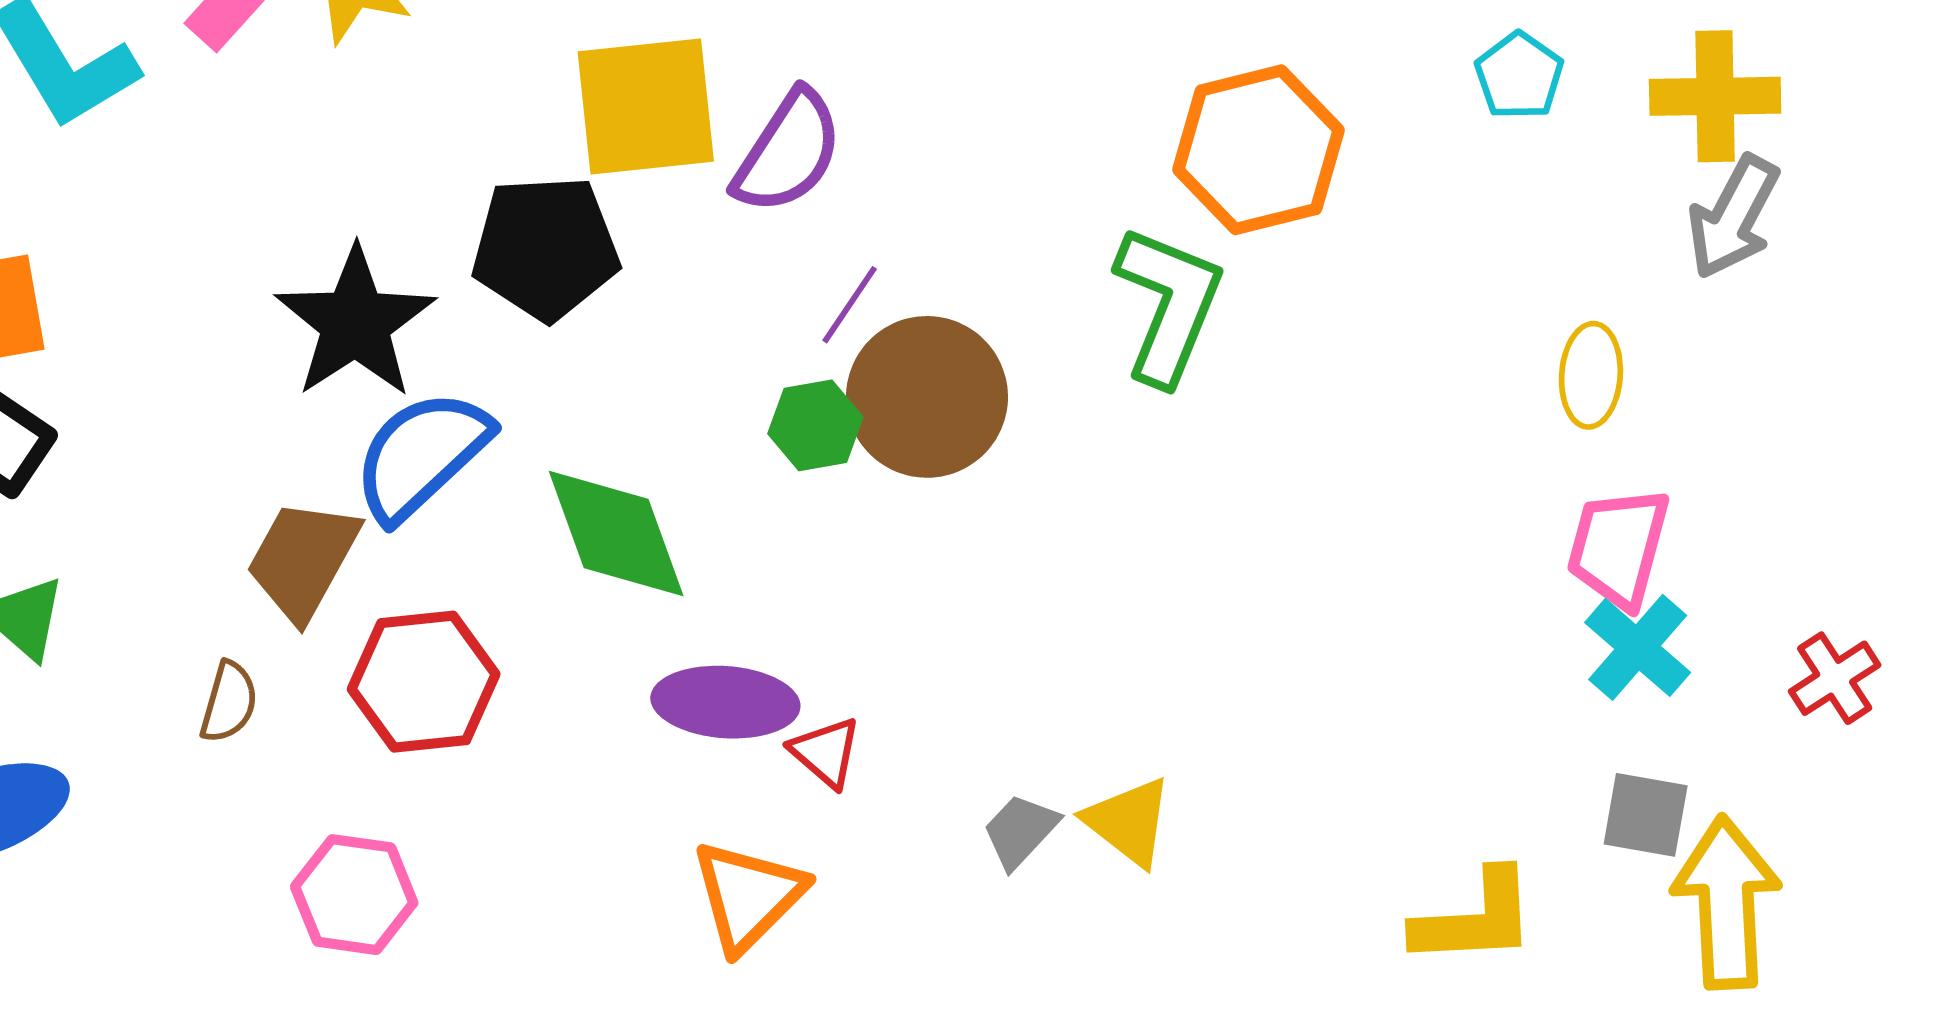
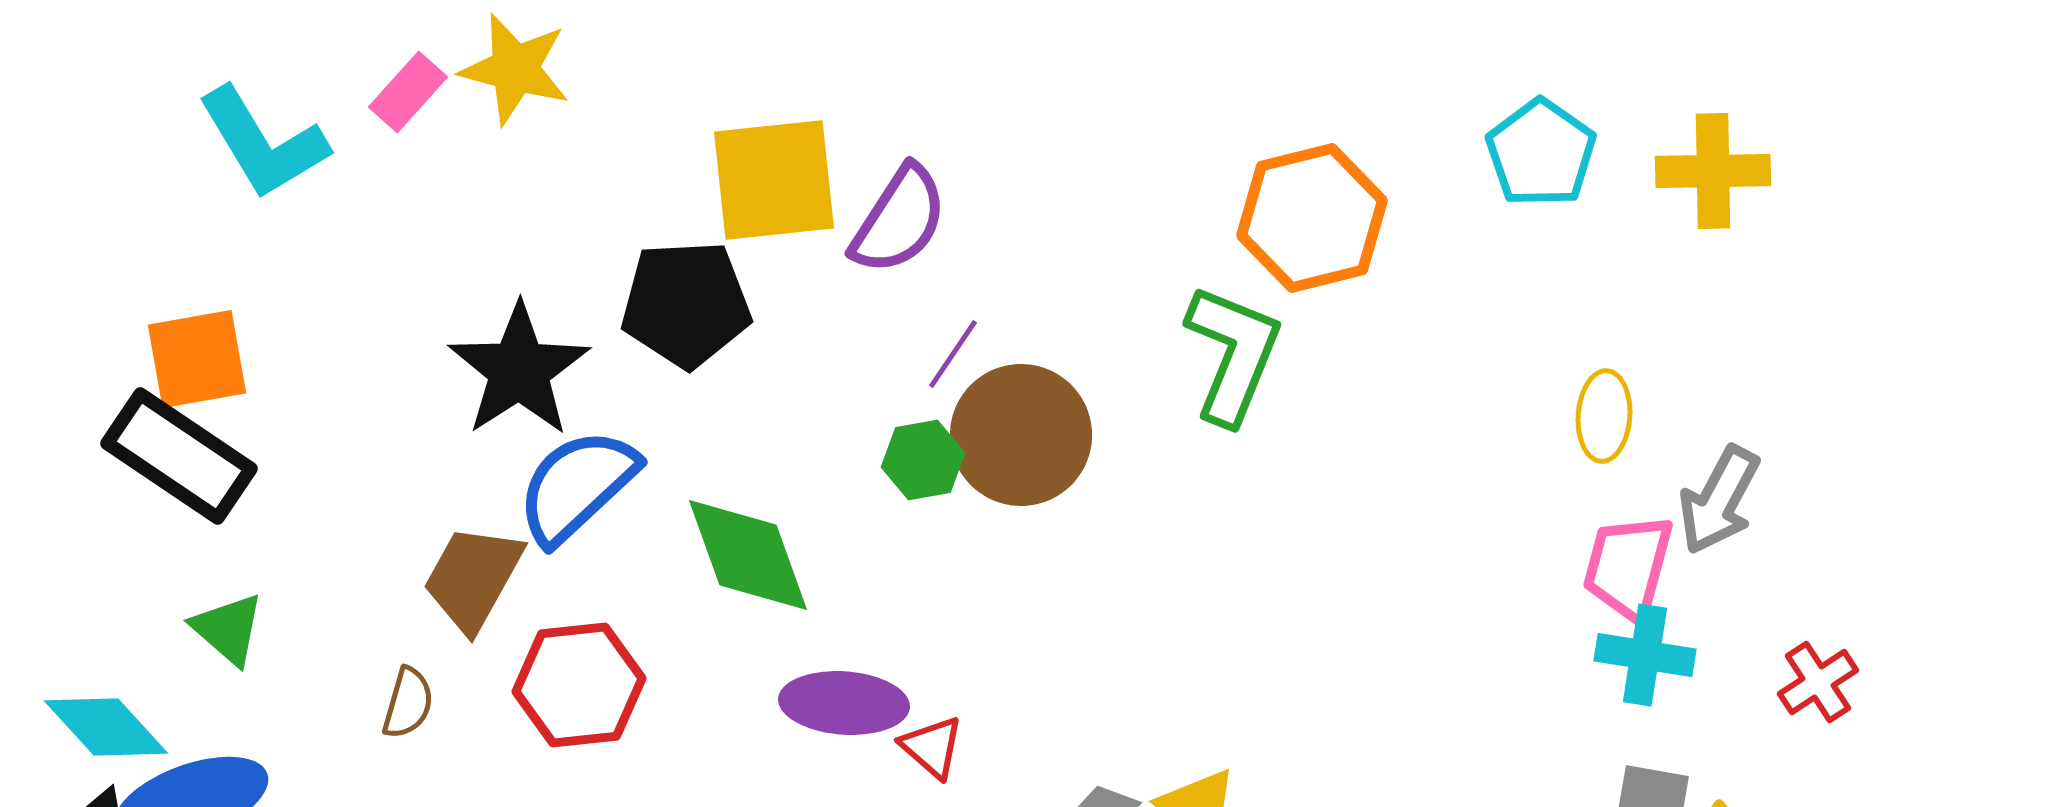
cyan pentagon: (1519, 76) -> (1541, 153), size x1.4
gray arrow: (1733, 217) -> (1719, 500), moved
cyan cross: (1638, 647) -> (1645, 655), turned -32

